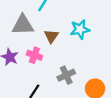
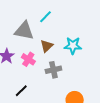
gray cross: (66, 75) -> (53, 70), moved

